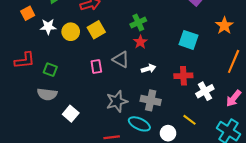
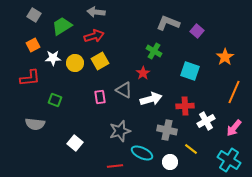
green cross: (138, 22) -> (154, 51), moved, turned -35
red L-shape: (25, 60) -> (30, 78), moved
white arrow: (149, 69) -> (151, 99), size x1.5
gray semicircle: (47, 94) -> (35, 124), moved
gray cross: (151, 100) -> (167, 130), moved

